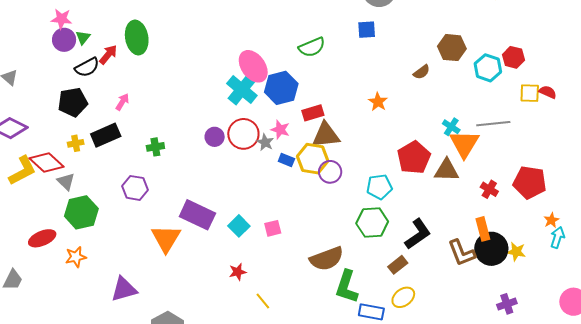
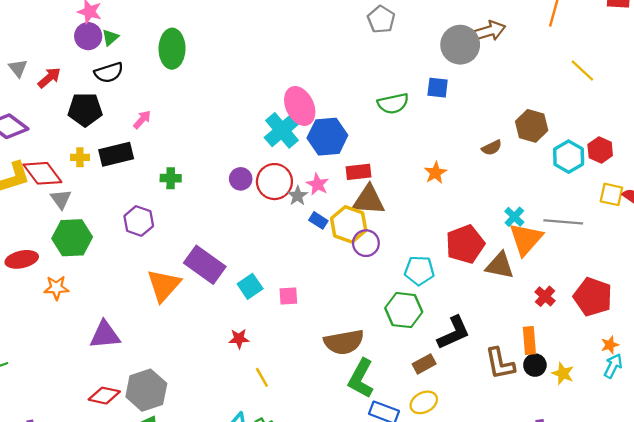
green semicircle: (312, 47) -> (393, 103), moved
red arrow: (108, 55) -> (49, 78), moved
black circle: (491, 249) -> (535, 365), size x0.6

